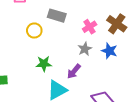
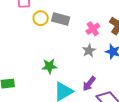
yellow circle: (34, 30) -> (41, 18), moved
purple arrow: (74, 71) -> (89, 84), moved

